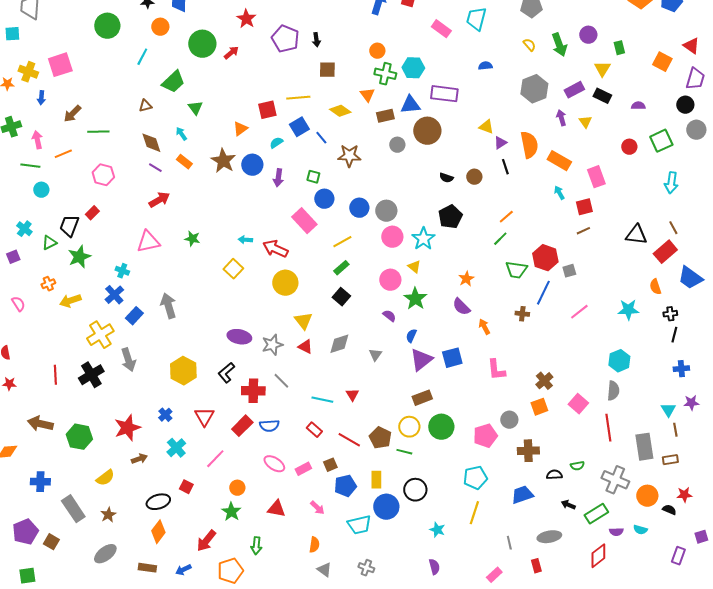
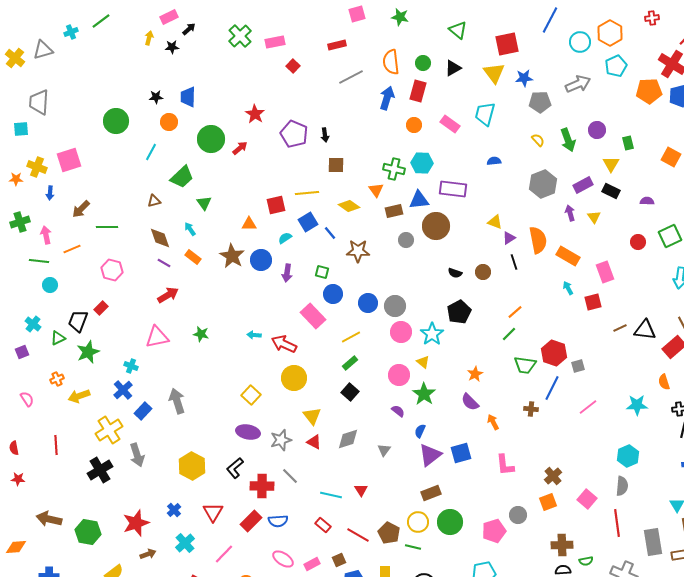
orange circle: (377, 51) -> (414, 125), moved
orange triangle: (240, 129) -> (249, 224), turned 35
brown line: (583, 231) -> (620, 328), moved
yellow square: (233, 269) -> (251, 395), moved
red line: (55, 375) -> (56, 445), moved
brown cross: (528, 451) -> (562, 545), moved

